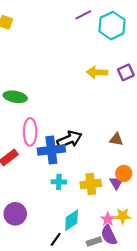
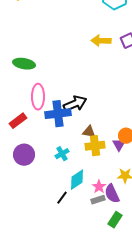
brown triangle: (116, 139) -> (89, 132), moved
cyan cross: (59, 182) -> (62, 154), moved, turned -32
purple circle: (15, 214) -> (24, 155), moved
pink star: (108, 219) -> (99, 187), moved

